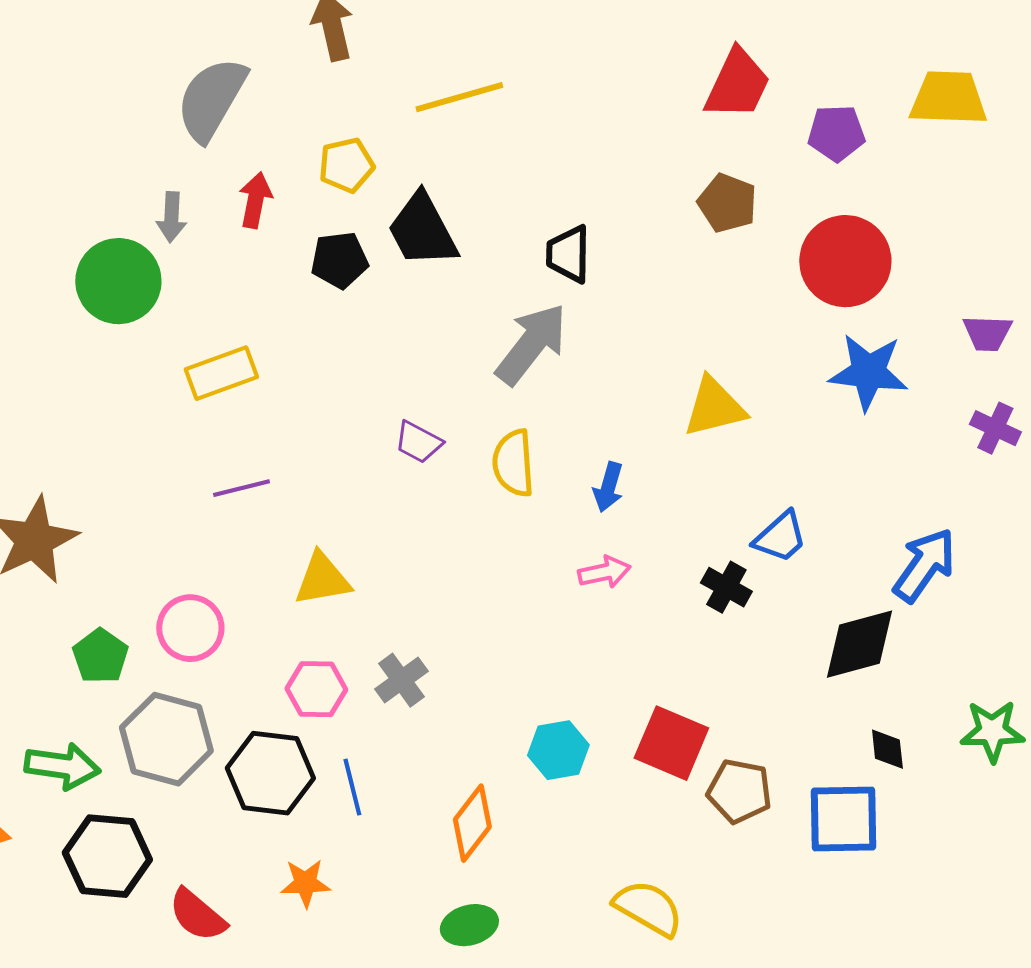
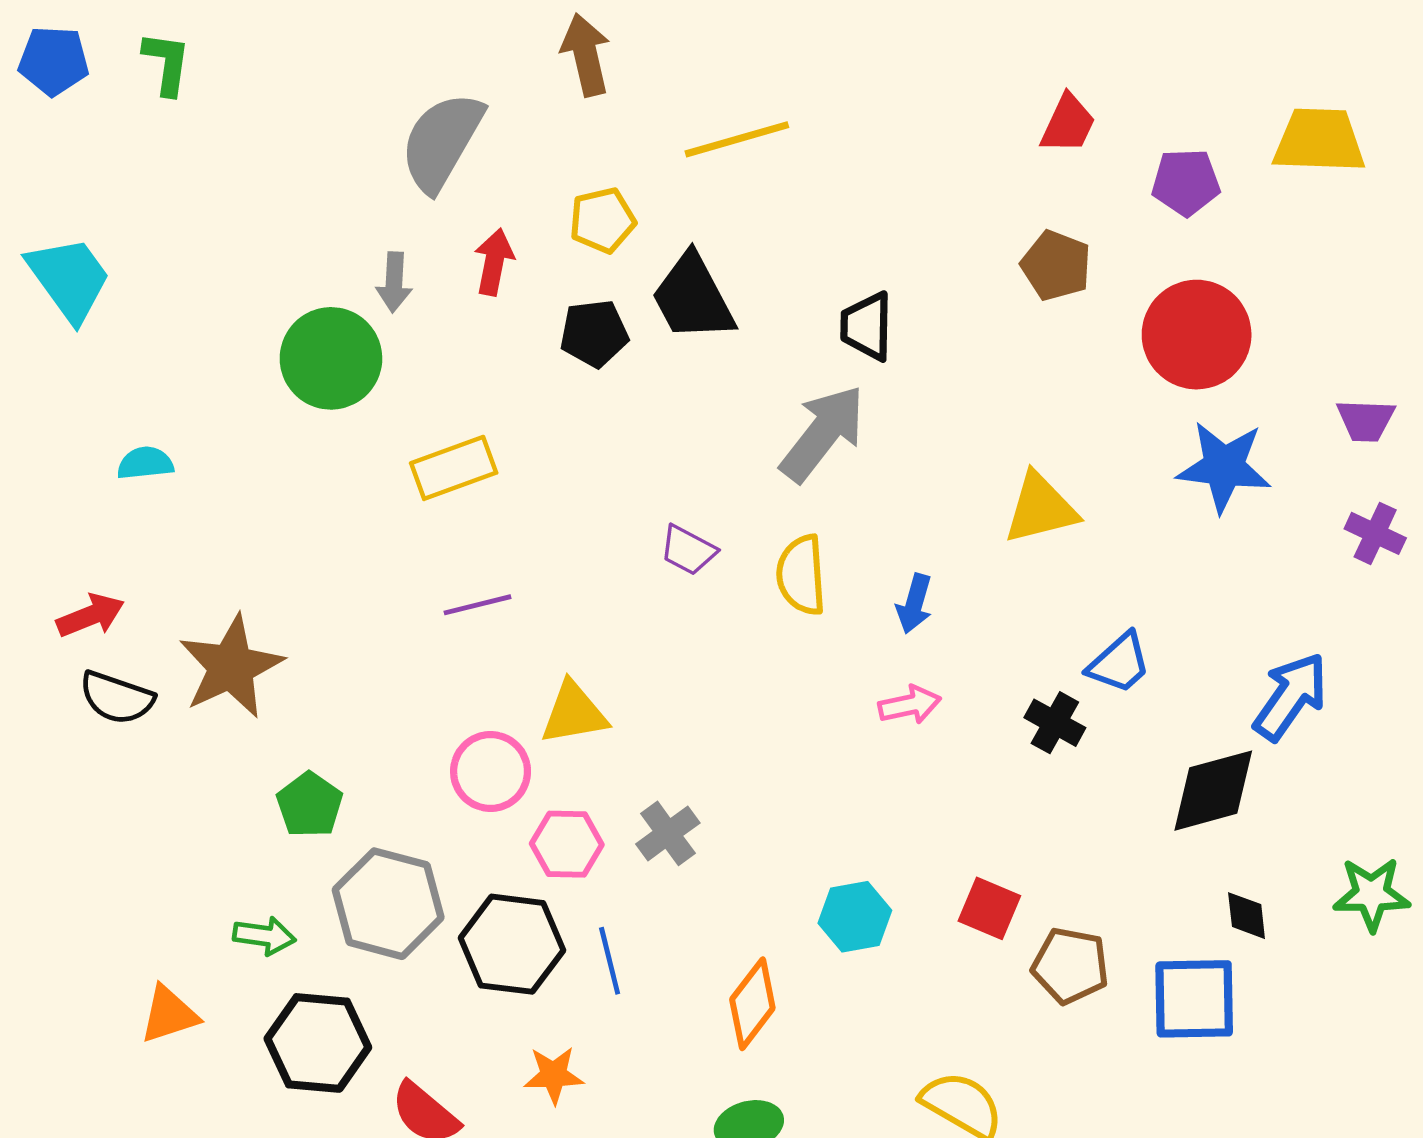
red trapezoid: (737, 84) -> (1068, 124), size x0.7
pink circle: (190, 628) -> (491, 772), moved
red square: (671, 743) -> (989, 908), size x0.7
green arrow: (62, 766) -> (264, 936), size x0.7

